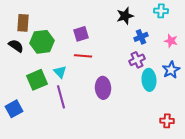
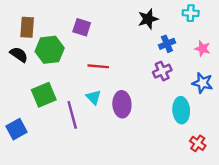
purple square: (81, 34) -> (82, 27), moved, turned 35
blue star: (171, 70) -> (202, 83), turned -30
cyan triangle: (60, 72) -> (94, 97), moved
cyan ellipse: (149, 80) -> (181, 110), moved
red cross: (167, 121) -> (198, 143), turned 32

